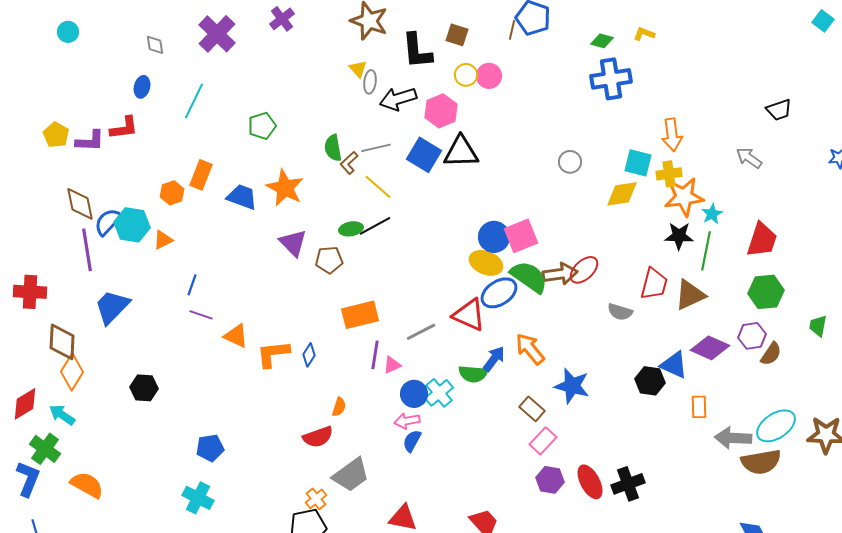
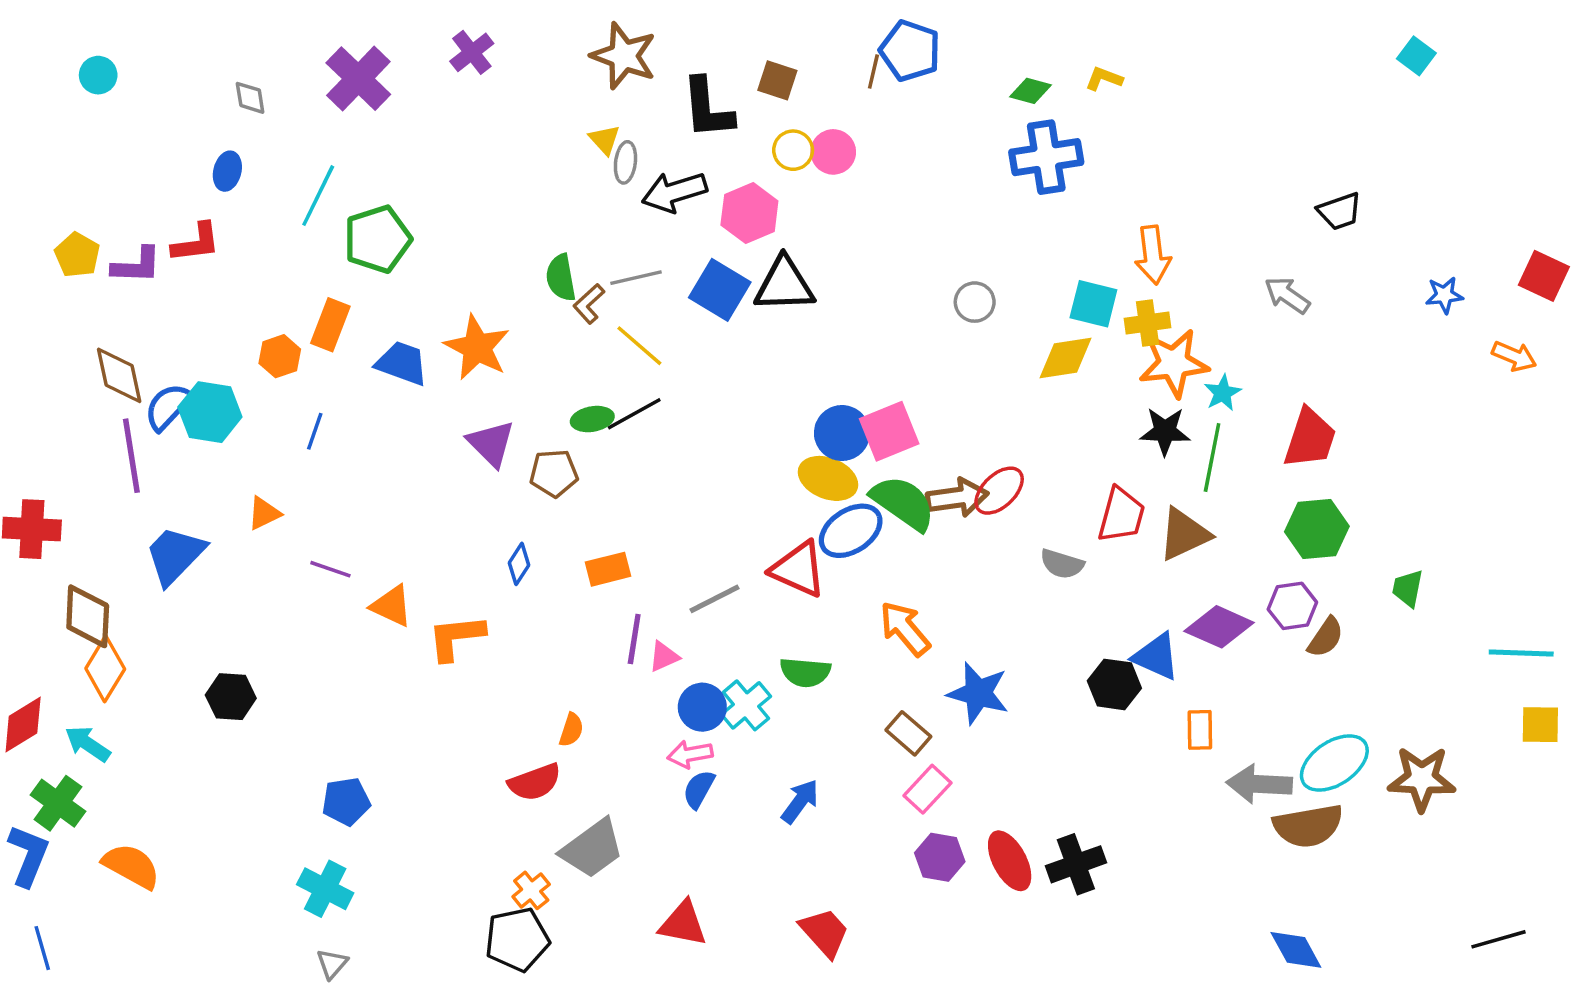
green pentagon: (262, 126) -> (378, 239), moved, size x1.4
orange triangle: (163, 240) -> (264, 513), moved
blue line: (192, 285) -> (315, 431), moved
orange rectangle: (360, 315) -> (608, 569), size x0.7
blue diamond: (309, 355) -> (519, 564), moved
blue arrow: (494, 359) -> (800, 801), moved

